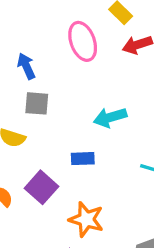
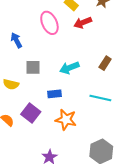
gray square: (37, 103) -> (33, 67), moved
orange star: (86, 219) -> (66, 120), moved

